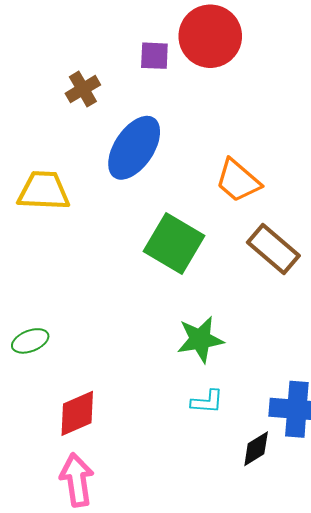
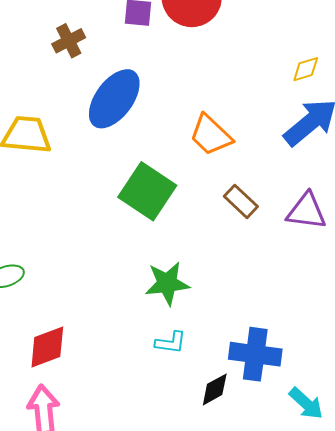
brown rectangle: (273, 249) -> (241, 201), size x0.7

